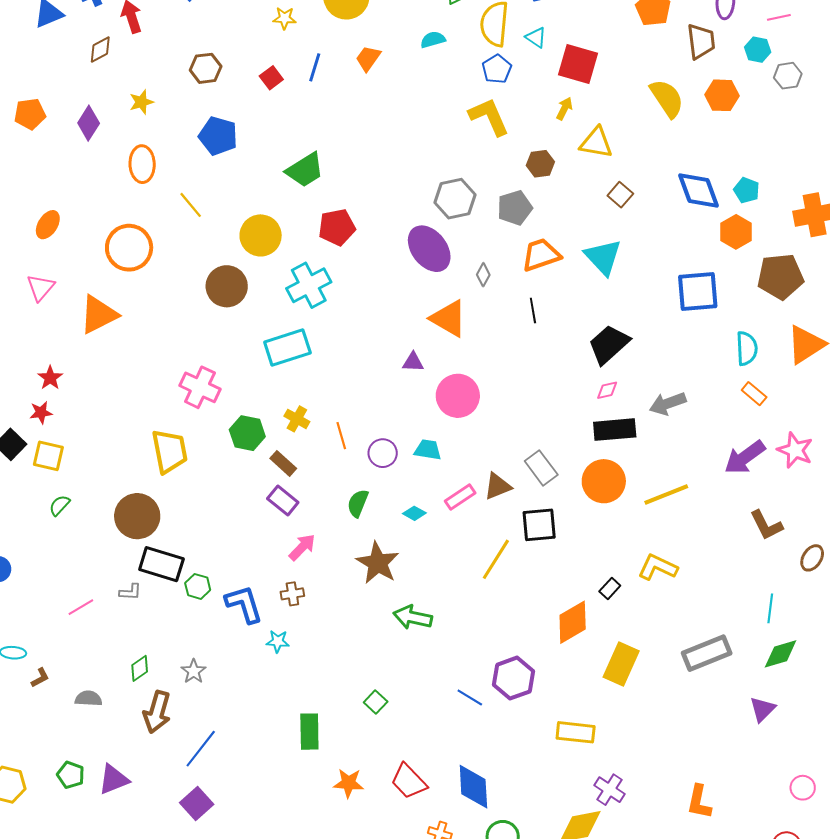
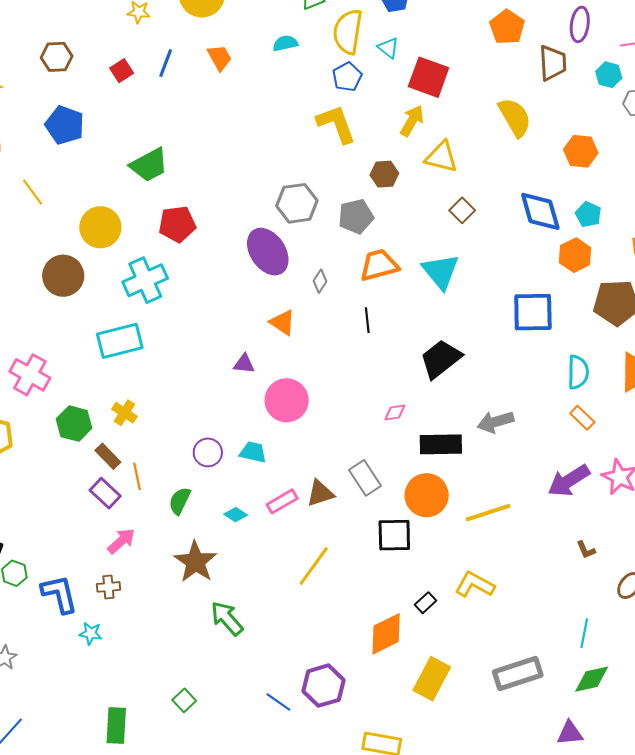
orange trapezoid: (368, 58) -> (219, 58), turned 112
orange hexagon: (722, 95) -> (581, 151), moved
yellow arrow: (564, 109) -> (412, 121), size x1.4
orange triangle: (449, 318) -> (283, 322), size x0.7
pink diamond: (607, 390) -> (395, 413), moved
orange line: (341, 436) -> (137, 476), moved
black square: (539, 525) -> (394, 535), moved
brown L-shape: (766, 525) -> (586, 550), size x0.6
green arrow: (413, 617) -> (227, 618), turned 33
purple triangle: (763, 709) -> (570, 733), turned 36

